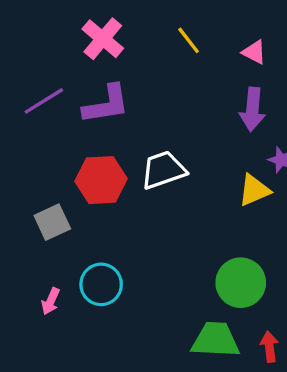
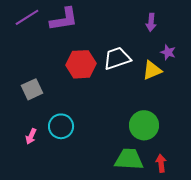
purple arrow: (253, 109) -> (151, 22), size x0.7
white trapezoid: (163, 170) -> (117, 58), moved
red hexagon: (101, 180) -> (81, 64), moved

